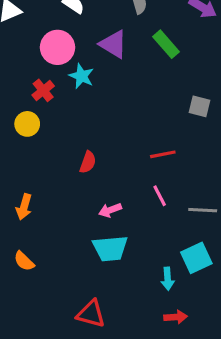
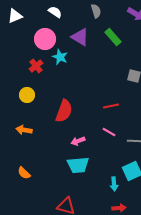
yellow circle: (27, 124) -> (27, 95), moved
red semicircle: (88, 162) -> (64, 111), size x1.6
pink line: (160, 196) -> (109, 132), turned -32
orange arrow: (24, 207) -> (24, 130), moved, turned 84

